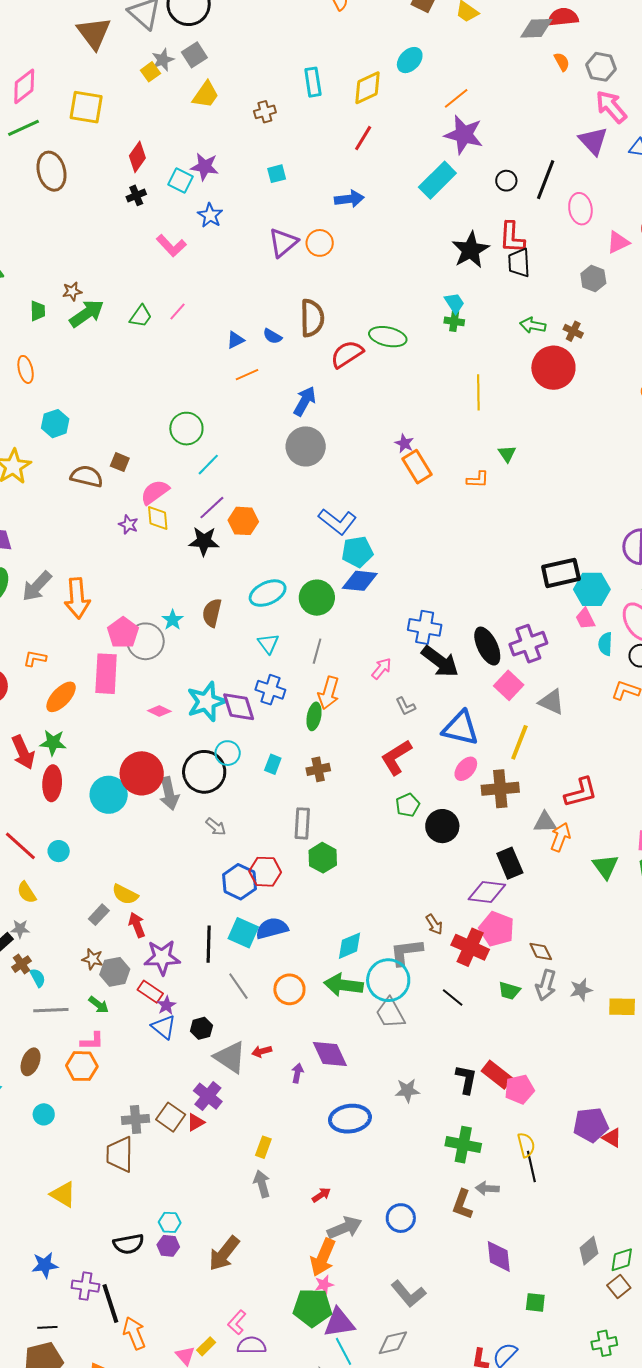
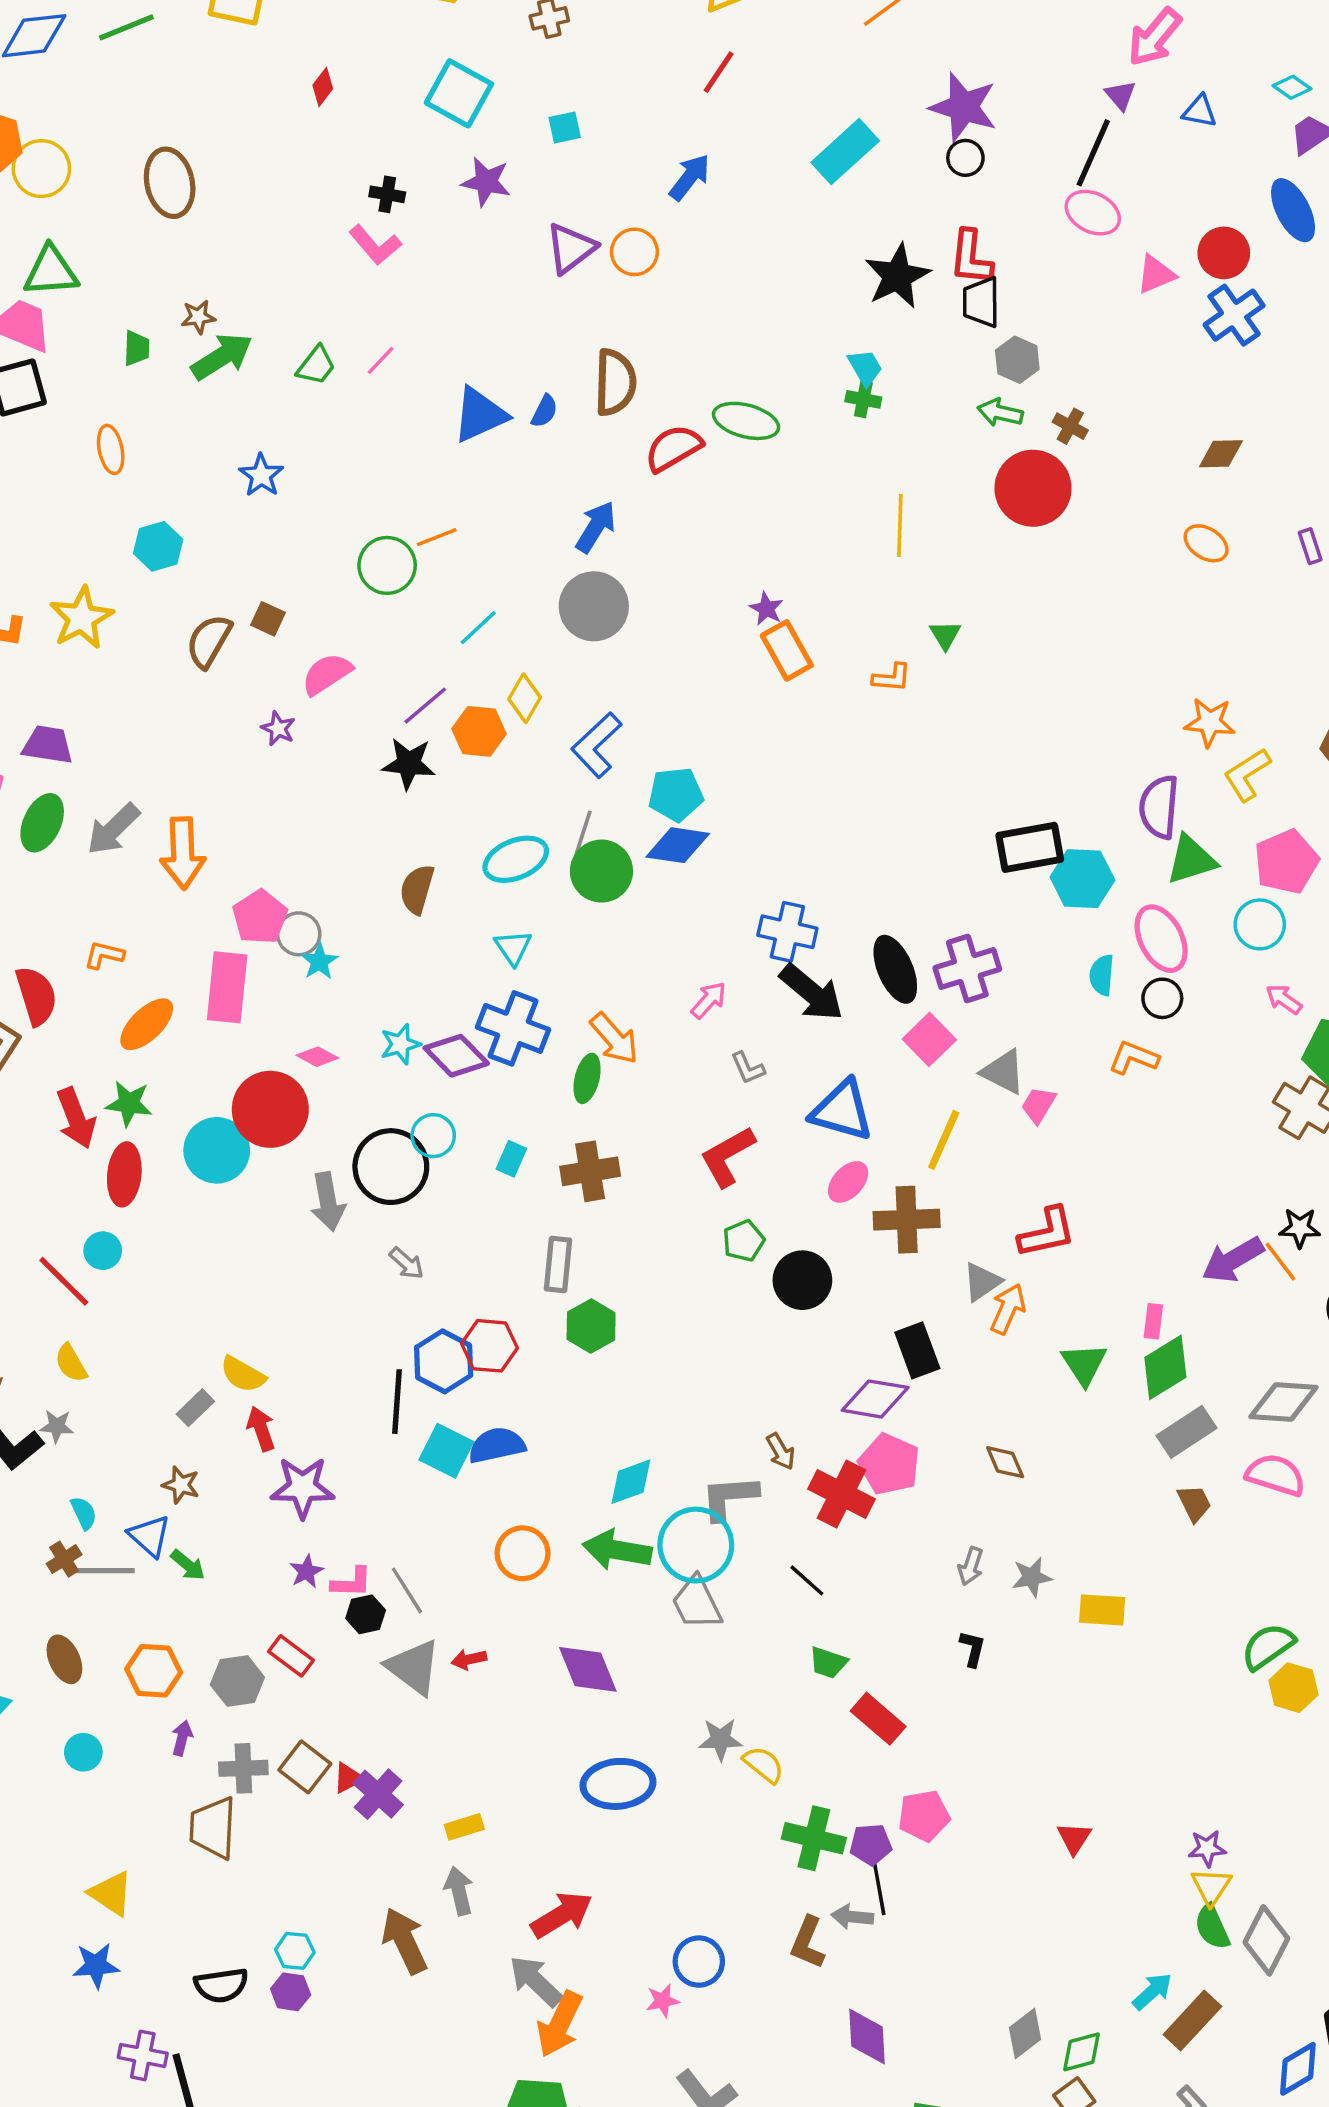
pink arrow: (611, 107) -> (1155, 37), turned -102
purple star: (464, 135) -> (963, 107), moved
purple triangle: (593, 141) -> (1120, 95), size x0.6
red diamond: (137, 157) -> (323, 87), size x0.7
purple star: (205, 167) -> (486, 182), moved
brown ellipse: (52, 171) -> (170, 183), moved
black line: (546, 180) -> (1093, 153), moved
cyan square: (180, 181) -> (459, 93), moved, size x1.5
black cross: (136, 195) -> (387, 194), moved, turned 30
blue arrow: (349, 199) -> (690, 177), turned -48
pink ellipse: (580, 209) -> (1093, 213), turned -56
blue star: (210, 215) -> (261, 475), moved
gray hexagon: (593, 279) -> (1017, 360), moved
blue semicircle: (272, 336) -> (544, 411), turned -96
blue triangle: (236, 340) -> (480, 415), size x1.8
orange line: (247, 375) -> (437, 537), moved
cyan line: (208, 465) -> (478, 628), moved
brown semicircle: (87, 476) -> (209, 641), turned -76
yellow diamond: (158, 518) -> (525, 698), moved, turned 32
blue L-shape: (337, 522) -> (597, 745), moved, turned 96
pink trapezoid: (585, 619) -> (1038, 1105), moved, turned 55
cyan star: (173, 620) -> (319, 962), moved
gray circle: (146, 641) -> (299, 934), size x0.7
gray line: (317, 651) -> (583, 833), moved
blue cross: (270, 690) -> (513, 1028), size x1.4
orange arrow: (329, 693) -> (614, 1039), turned -60
cyan star: (206, 702) -> (400, 1044), size x0.6
purple diamond: (239, 707) -> (456, 1056), turned -30
brown cross: (318, 769) -> (590, 1171), size x1.4
red circle: (142, 773) -> (270, 1109), moved
cyan circle: (109, 795) -> (217, 1150), moved
gray triangle: (545, 822) -> (982, 1282), turned -35
cyan circle: (59, 851) -> (103, 1251), moved
black line: (209, 944) -> (397, 1402), moved
brown diamond: (541, 951) -> (1005, 1462), moved
brown cross: (21, 964) -> (64, 1559), moved
gray hexagon: (115, 972) -> (237, 1681), moved
gray arrow: (546, 985) -> (971, 1566), size x0.7
gray line: (238, 986) -> (407, 1590), moved
green trapezoid: (509, 991) -> (828, 1663), moved
red rectangle: (150, 992) -> (291, 1656), moved
blue triangle: (164, 1027) -> (150, 1536), moved
pink L-shape: (92, 1041) -> (352, 1582), moved
brown ellipse: (31, 1062) -> (64, 1659), turned -48
purple arrow: (297, 1073) -> (182, 1738), moved
black L-shape: (466, 1079) -> (973, 1649), moved, size x0.7
pink pentagon: (519, 1089) -> (924, 1816), moved
purple cross: (208, 1096) -> (378, 1794), moved
purple pentagon: (591, 1125) -> (871, 1844), moved, size x0.7
red triangle: (612, 1138) -> (1074, 1838), turned 30
yellow semicircle: (526, 1145) -> (764, 1765), moved, turned -40
yellow rectangle: (263, 1147) -> (464, 1827), turned 50
black line: (531, 1166) -> (879, 1887), moved
red arrow: (321, 1195) -> (562, 1915), size x1.8
gray arrow: (345, 1228) -> (536, 1981), moved, turned -116
brown arrow: (224, 1253) -> (405, 1941), moved, turned 114
blue star: (45, 1265) -> (96, 1965), moved
pink star: (324, 1285) -> (663, 2001), moved

